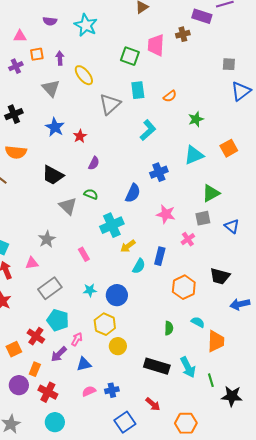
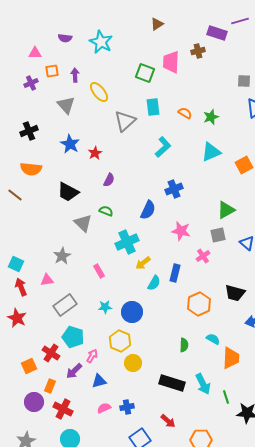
orange semicircle: (170, 96) -> (185, 113), turned -112
green star: (196, 119) -> (211, 117), moved
cyan triangle: (194, 155) -> (211, 152), moved

